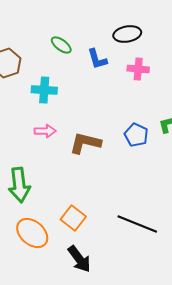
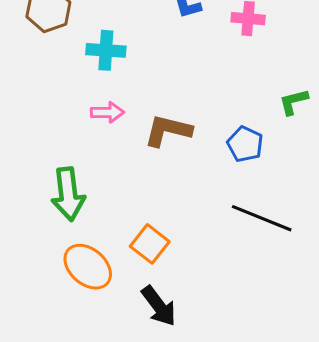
blue pentagon: (136, 135) -> (245, 144), moved
black line: (137, 224) -> (262, 218), moved

